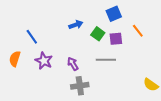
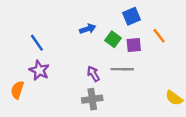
orange semicircle: (15, 59) -> (17, 90), moved
purple star: (44, 61) -> (39, 70), moved
purple arrow: (73, 64) -> (93, 74), moved

